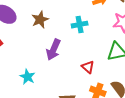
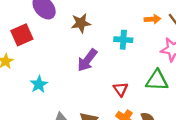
cyan star: (27, 77) -> (39, 84), moved

